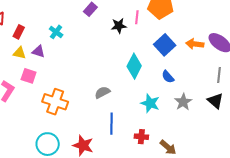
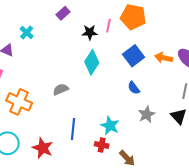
cyan diamond: (134, 66) -> (92, 62), moved
gray semicircle: (102, 92) -> (61, 89), moved
cyan star: (150, 103) -> (110, 126), moved

